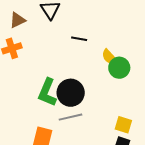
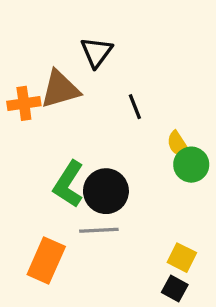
brown triangle: (17, 20) -> (60, 89), moved, size x1.5
black line: (79, 39) -> (135, 107), turned 49

